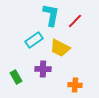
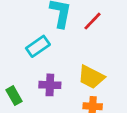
yellow trapezoid: (60, 48) -> (91, 77), moved

